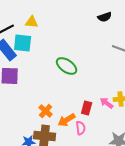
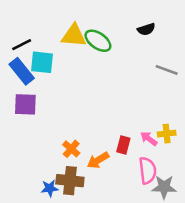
yellow triangle: (32, 22) -> (74, 36), moved, size x1.5
green ellipse: (67, 66) -> (98, 41), moved
pink semicircle: (81, 128) -> (148, 170), moved, size x1.5

